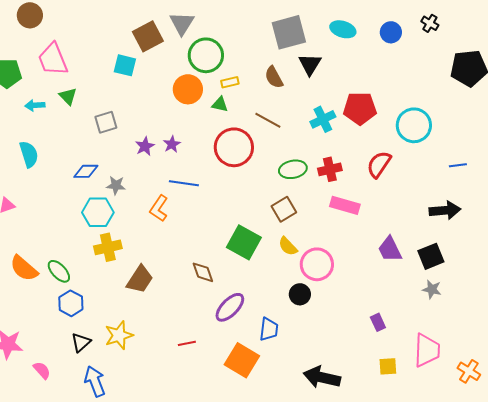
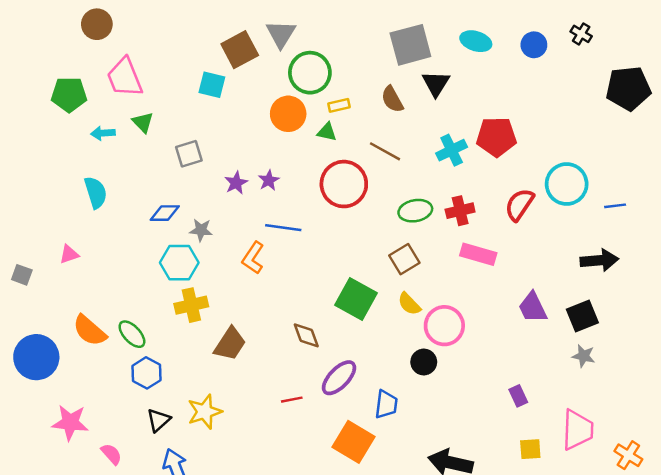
cyan circle: (414, 125) -> (567, 184), moved
red line: (187, 343) -> (292, 400), moved

